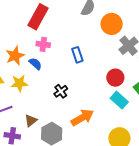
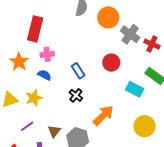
blue rectangle: (77, 55) -> (78, 71), moved
orange star: (15, 56) -> (19, 62), moved
red circle: (115, 78) -> (111, 63), moved

